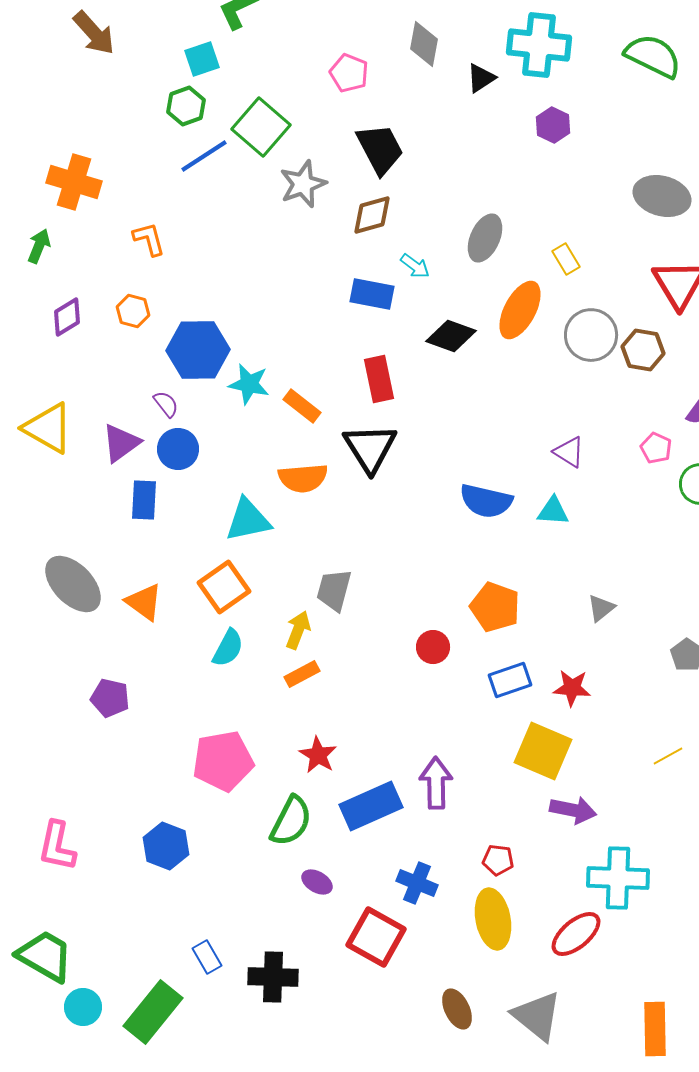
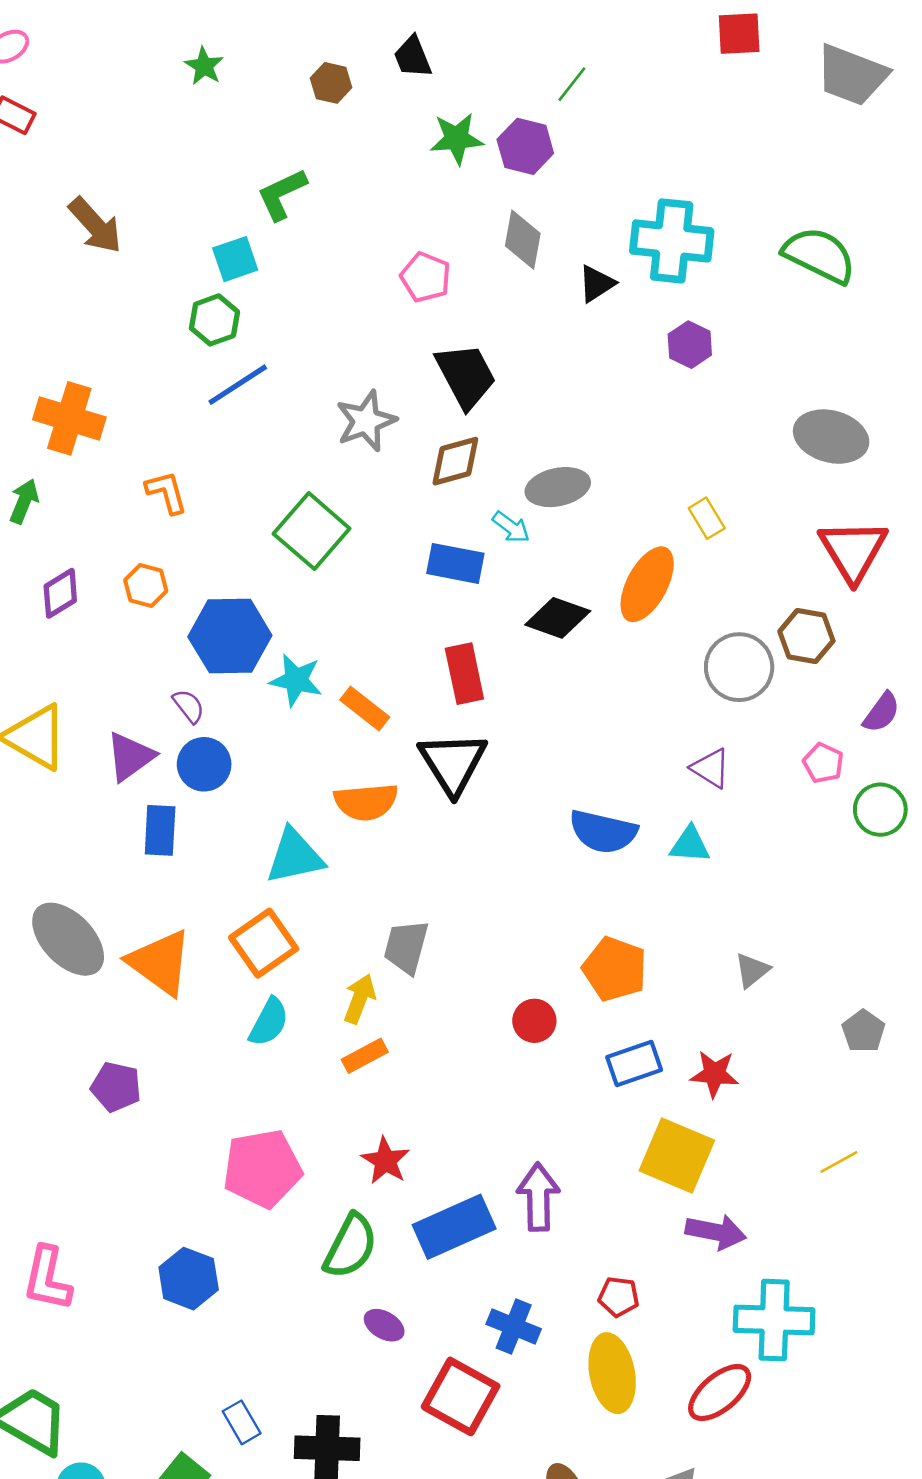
green square: (261, 127) -> (312, 531), moved
gray ellipse: (485, 238) -> (558, 487), moved, turned 54
gray circle: (591, 335) -> (739, 667), moved
orange triangle: (144, 602) -> (160, 962), size x1.4

